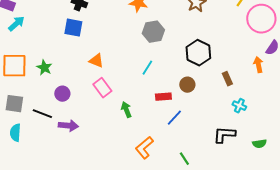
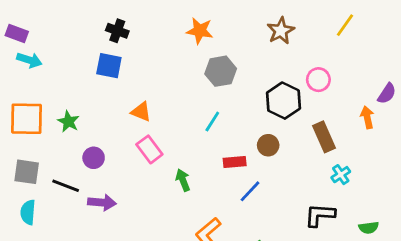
pink circle: (261, 19) -> (318, 80), moved, size x0.6
cyan arrow: (16, 24) -> (29, 60), turned 60
brown rectangle: (227, 79) -> (324, 137), size x1.5
cyan cross: (239, 106) -> (341, 175), turned 32

